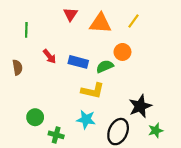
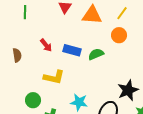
green line: (26, 30) -> (25, 12), moved
orange circle: (122, 52) -> (119, 35), moved
yellow L-shape: (93, 91) -> (54, 77), moved

